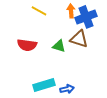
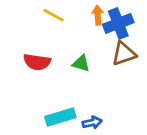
brown triangle: (79, 39) -> (124, 54), moved, turned -36

